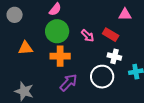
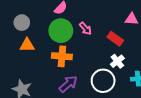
gray circle: (15, 15) -> (22, 23), moved
pink arrow: (88, 36) -> (85, 28), moved
white cross: (114, 56) -> (117, 61), turned 32

